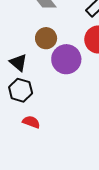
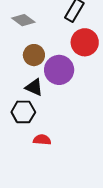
black triangle: (18, 63) -> (34, 87), moved

